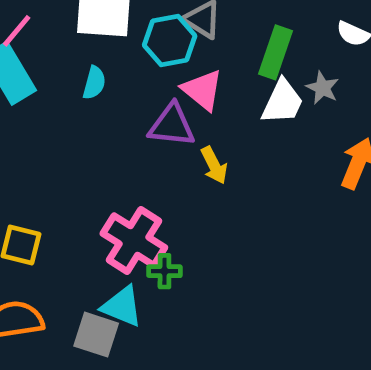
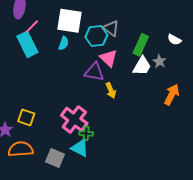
cyan semicircle: (94, 83) -> (64, 43), moved
cyan triangle: (122, 306) -> (80, 148), moved

